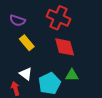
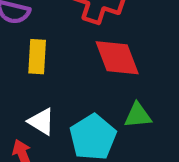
yellow rectangle: (27, 43) -> (37, 57), turned 49

